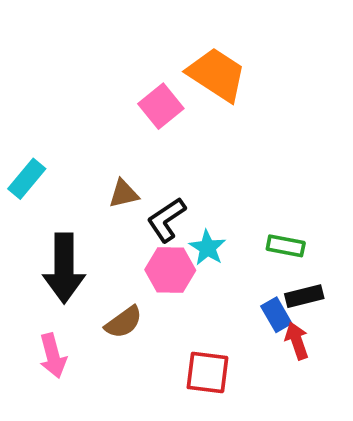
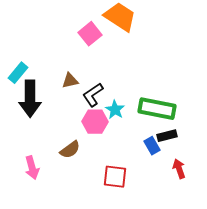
green rectangle: (286, 246) -> (157, 109), size x1.8
black arrow: (64, 268) -> (30, 99), moved
red arrow: (297, 341) -> (179, 169), moved

